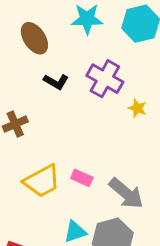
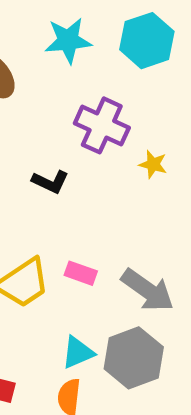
black L-shape: (56, 82) -> (50, 182), moved

